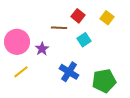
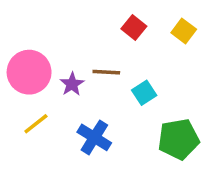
brown line: (59, 28) -> (106, 72), moved
cyan square: (84, 40) -> (144, 93), moved
blue cross: (69, 72) -> (94, 137), moved

